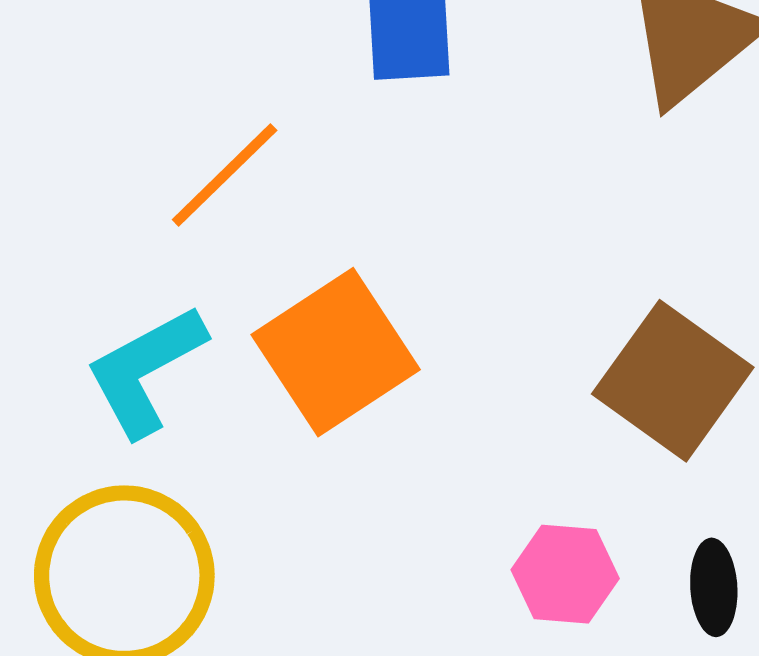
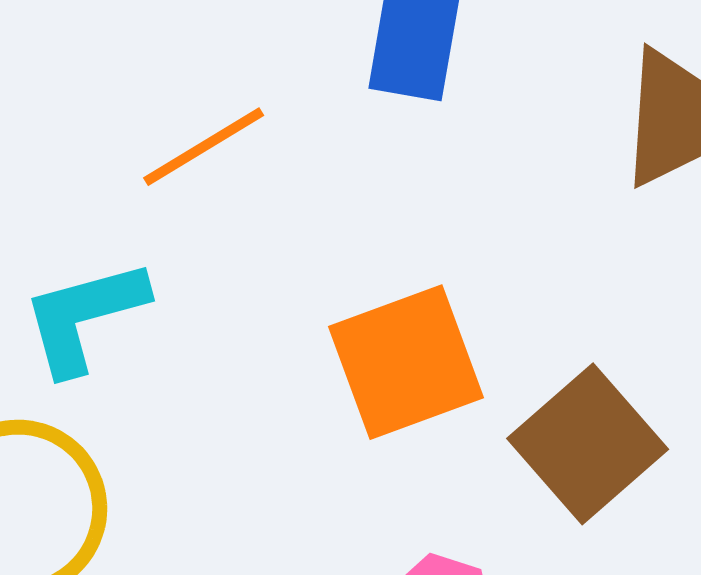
orange square: (336, 352) -> (406, 362), moved

